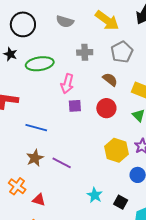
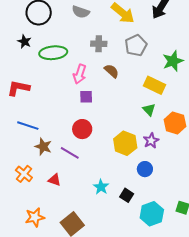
brown semicircle: (110, 80) -> (112, 71), moved
red circle: (106, 108) -> (82, 129), moved
blue line: (36, 128) -> (28, 126), moved
brown star: (35, 158) -> (43, 147), turned -30
red triangle: (39, 200) -> (54, 180), moved

